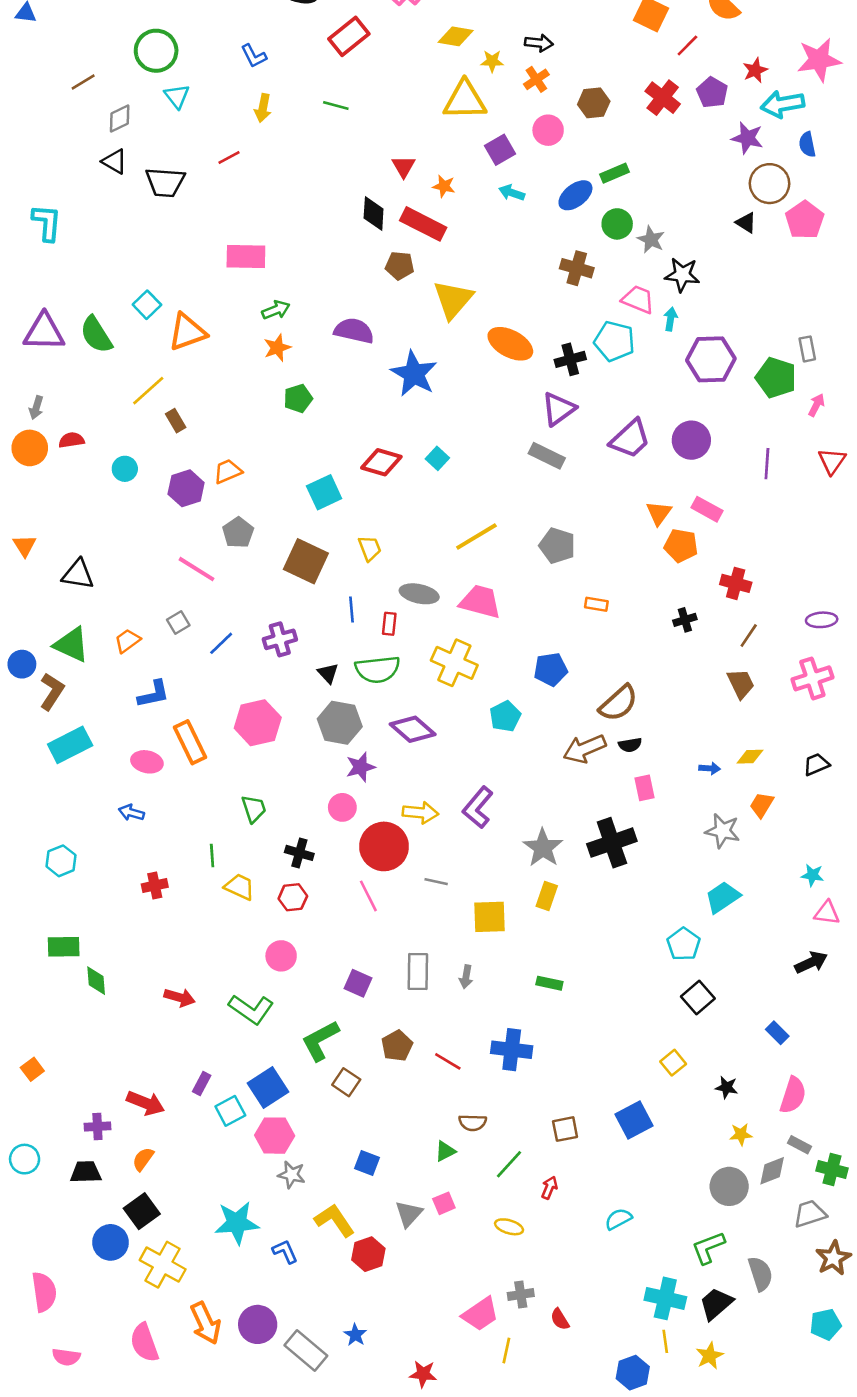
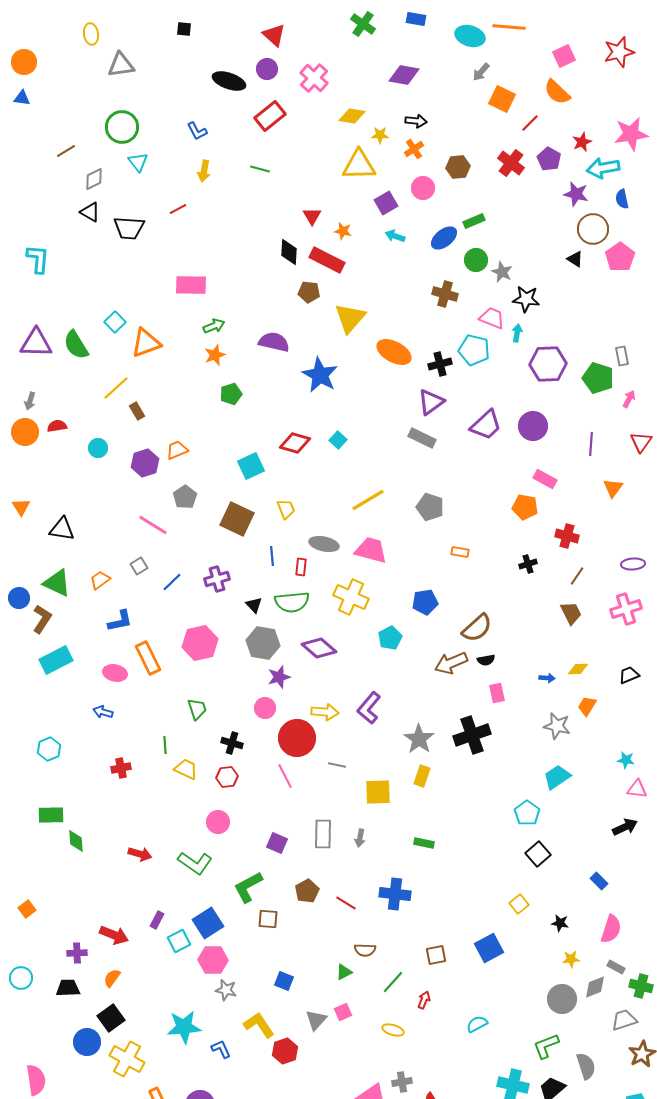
orange triangle: (659, 513) -> (613, 488), moved
brown square: (346, 1082) -> (268, 919), turned -30

